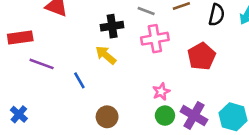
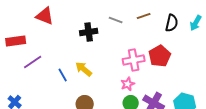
pink cross: (155, 39) -> (134, 60), moved
yellow arrow: (106, 55) -> (84, 69), moved
purple line: (42, 64) -> (33, 62), turned -54

